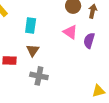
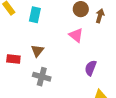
cyan rectangle: (31, 25) -> (35, 15), moved
purple semicircle: (89, 41) -> (91, 68), moved

